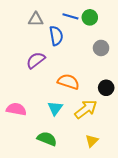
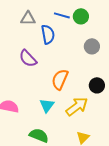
purple semicircle: (36, 60) -> (28, 58), turned -96
orange semicircle: (68, 82) -> (60, 79), turned -85

